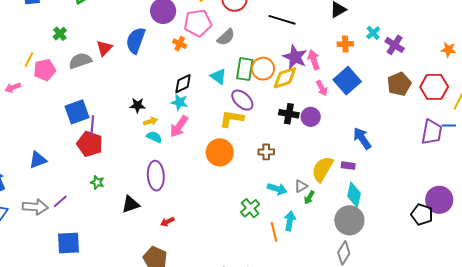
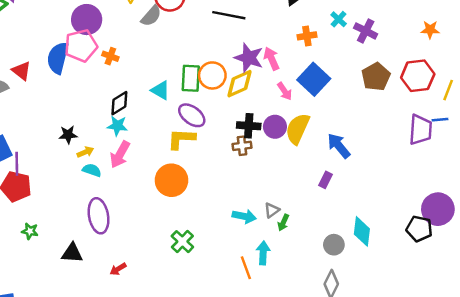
pink pentagon: (198, 23) -> (81, 46), moved
gray semicircle: (226, 37) -> (151, 16), moved
red triangle: (104, 48) -> (21, 71), turned -30
brown cross: (266, 152) -> (242, 146), moved
purple rectangle: (348, 166) -> (326, 180), turned -64
yellow semicircle: (322, 169) -> (298, 129), moved
cyan diamond: (354, 195) -> (362, 231), moved
black triangle: (131, 204) -> (72, 253), turned 30
green cross: (250, 208) -> (182, 242), moved
gray circle: (349, 220) -> (334, 245), size x0.6

